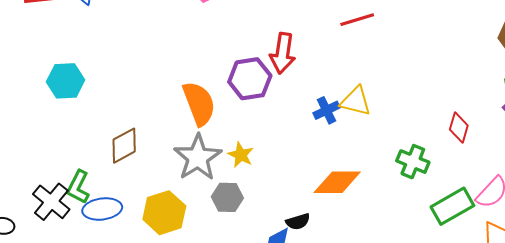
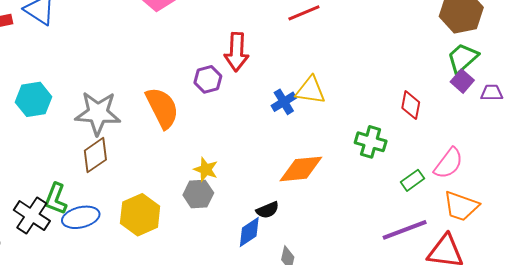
purple hexagon: (250, 79) -> (208, 79), size x0.7
yellow star: (241, 155) -> (206, 169), moved
gray star: (198, 158) -> (98, 113), moved, turned -30
green rectangle: (452, 206) -> (412, 180), size x0.6

